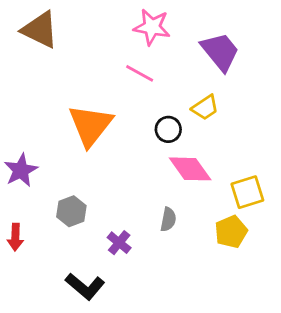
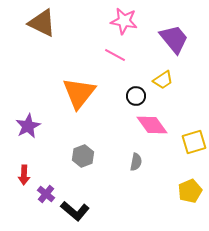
gray hexagon: (71, 211) -> (83, 156), moved
yellow pentagon: (231, 232) -> (190, 191), moved
purple cross: (119, 243) -> (46, 194), moved

